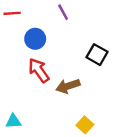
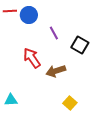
purple line: (63, 12) -> (54, 33), moved
blue circle: (35, 39) -> (29, 15), moved

